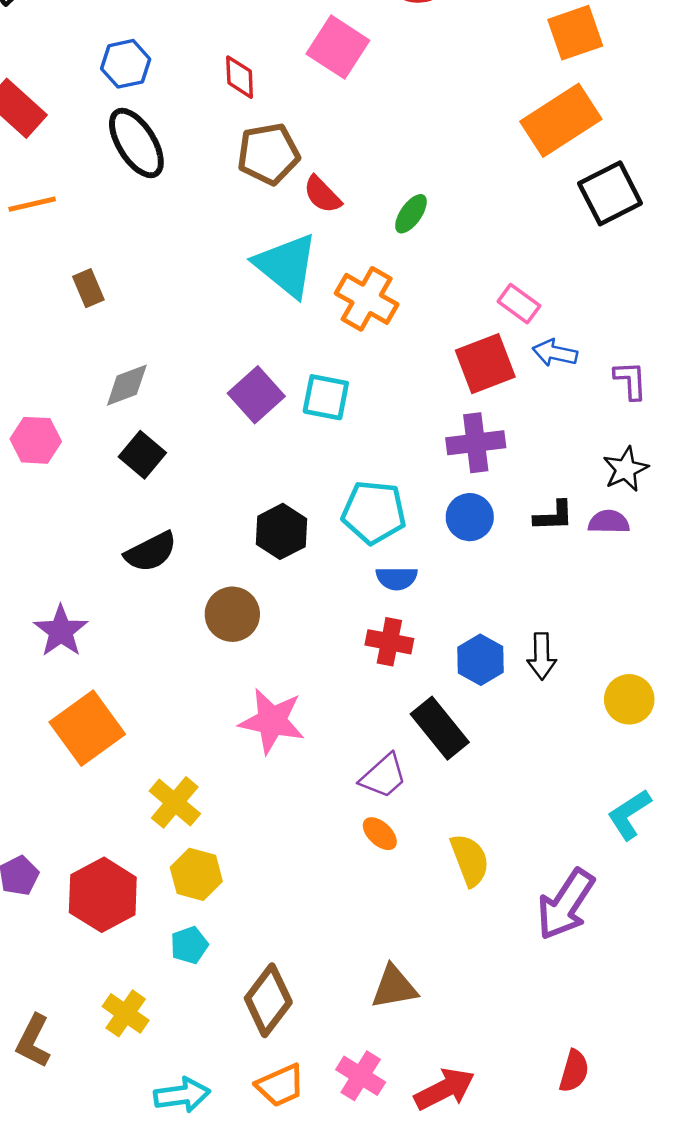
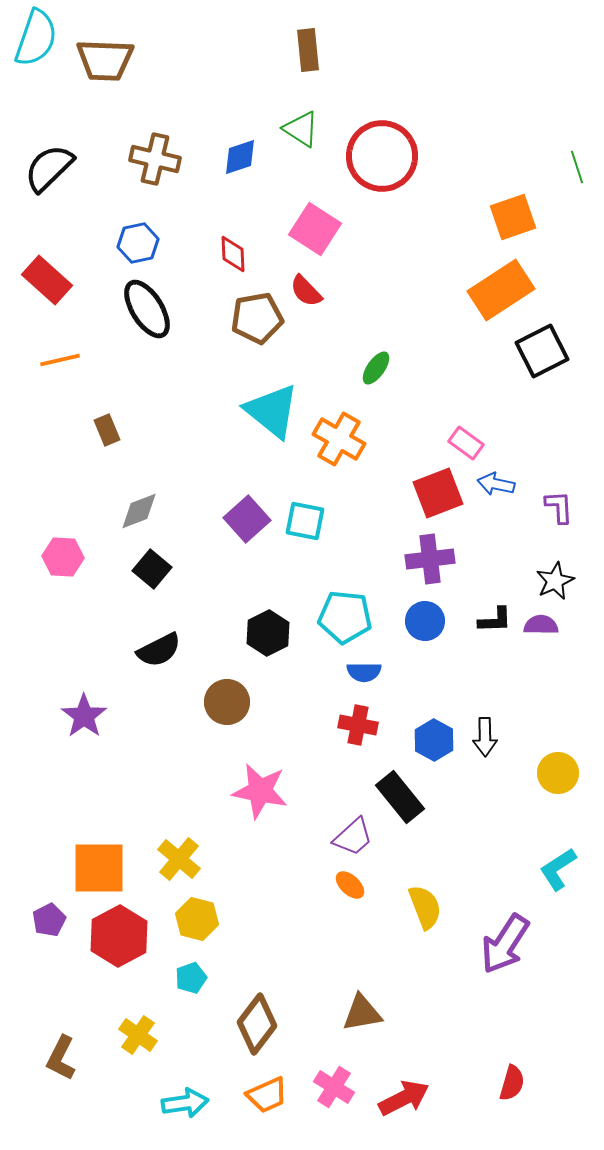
red semicircle: (322, 195) -> (306, 291), moved
orange square: (87, 728) -> (99, 868), moved, turned 36

